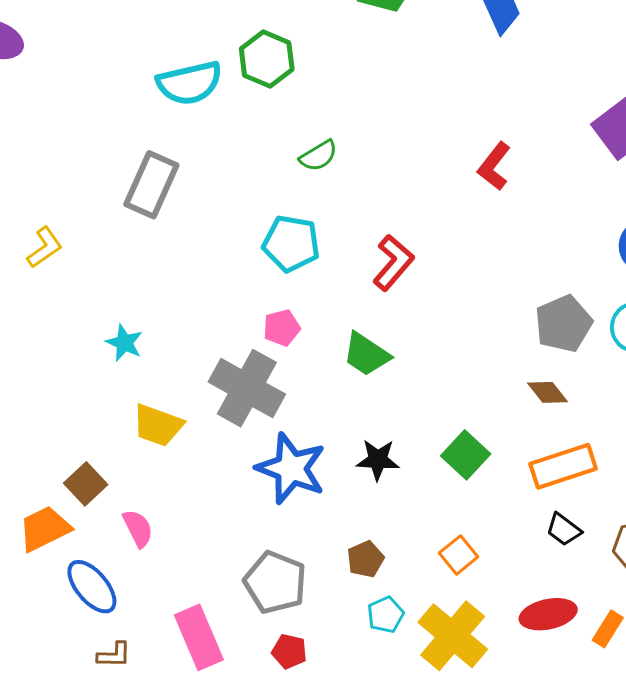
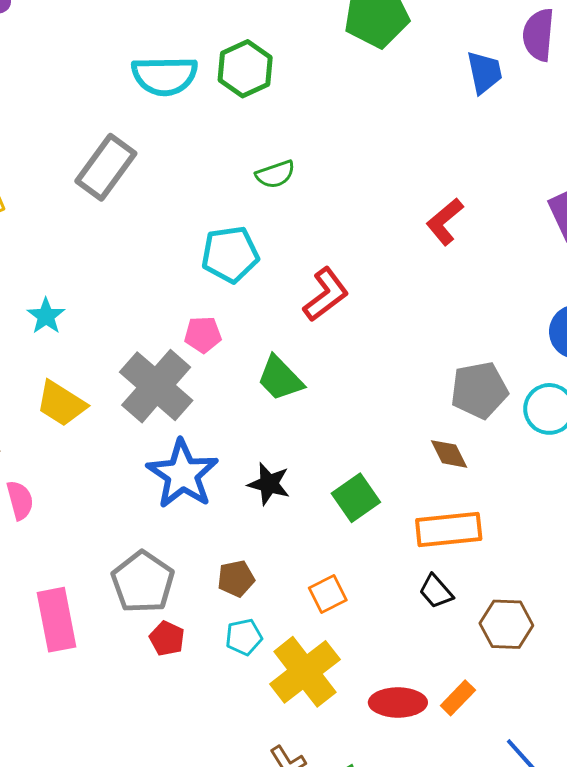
cyan pentagon: (291, 244) -> (230, 254), turned -30
red ellipse: (548, 614) -> (398, 702), moved
red pentagon: (289, 651) -> (167, 638), moved

